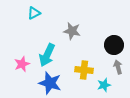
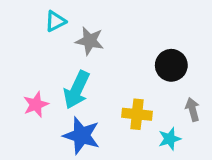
gray star: (72, 31) -> (90, 41), moved
black circle: (114, 45) -> (171, 65), moved

